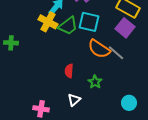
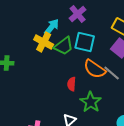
red semicircle: (69, 71) -> (72, 84), moved
green star: (95, 82) -> (91, 102), size x1.5

